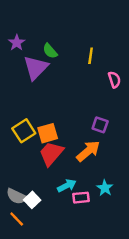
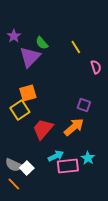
yellow line: (91, 56) -> (76, 47), turned -40
orange square: (48, 133) -> (28, 93), moved
pink rectangle: (81, 198) -> (68, 166), size x1.5

